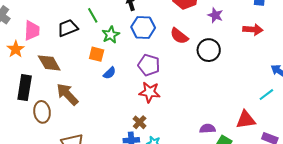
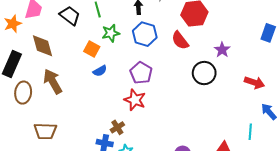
purple star: (215, 15) -> (222, 50), moved
black trapezoid: (68, 28) -> (70, 16), turned 45
red arrow: (253, 30) -> (255, 83), moved
red semicircle: (179, 36) -> (180, 40), moved
cyan line: (266, 95) -> (250, 132), turned -63

